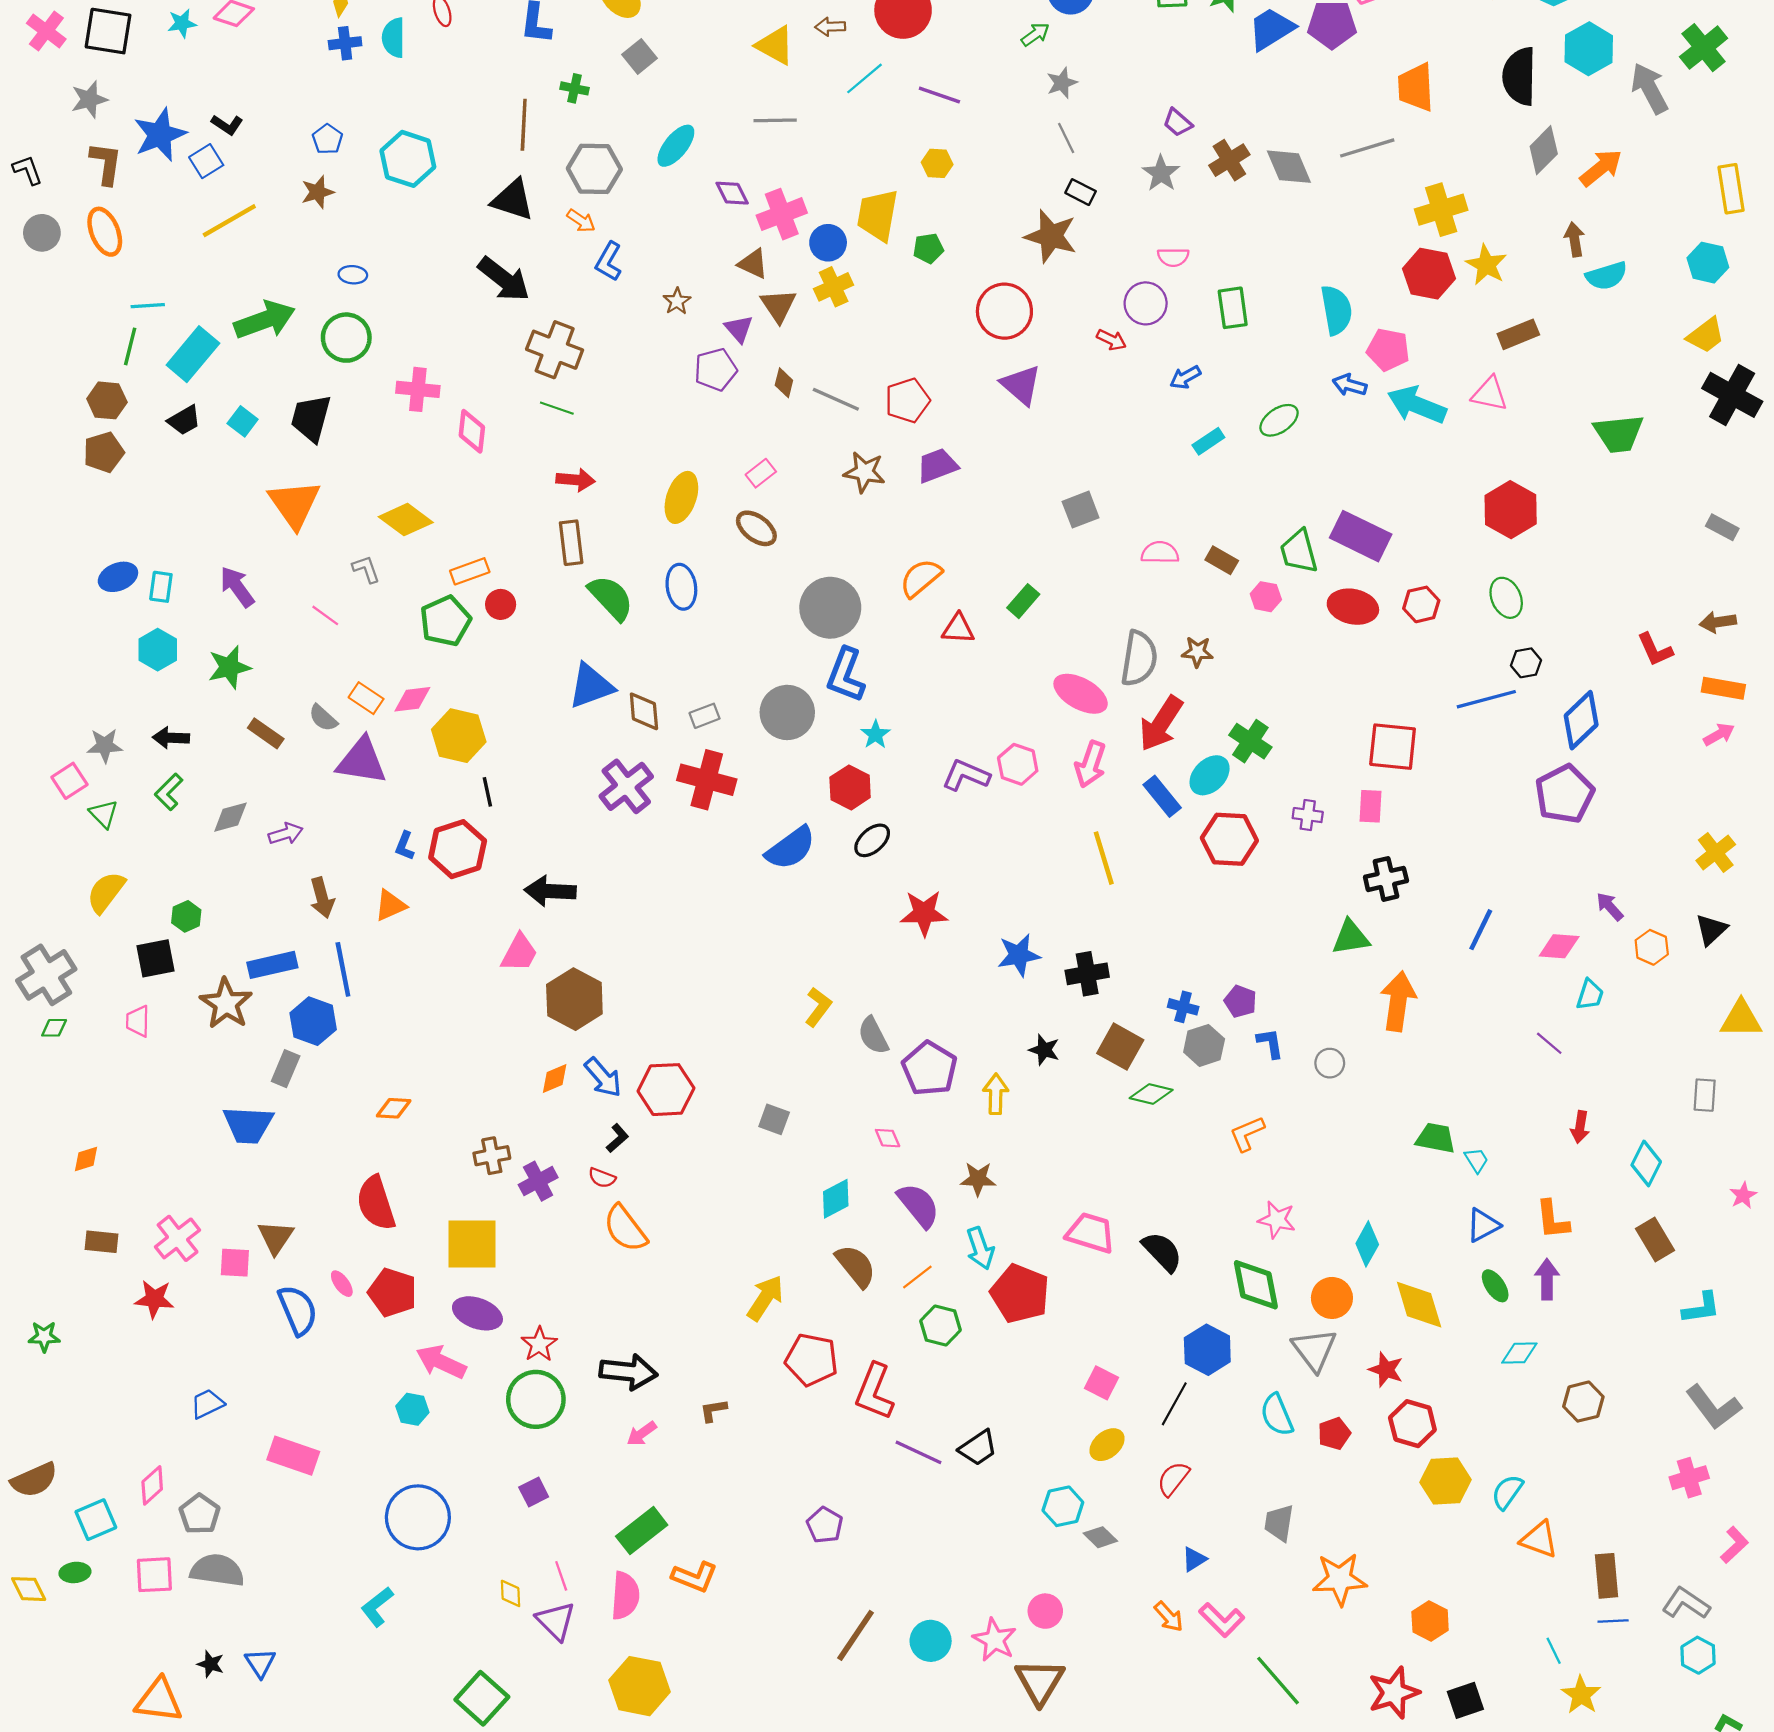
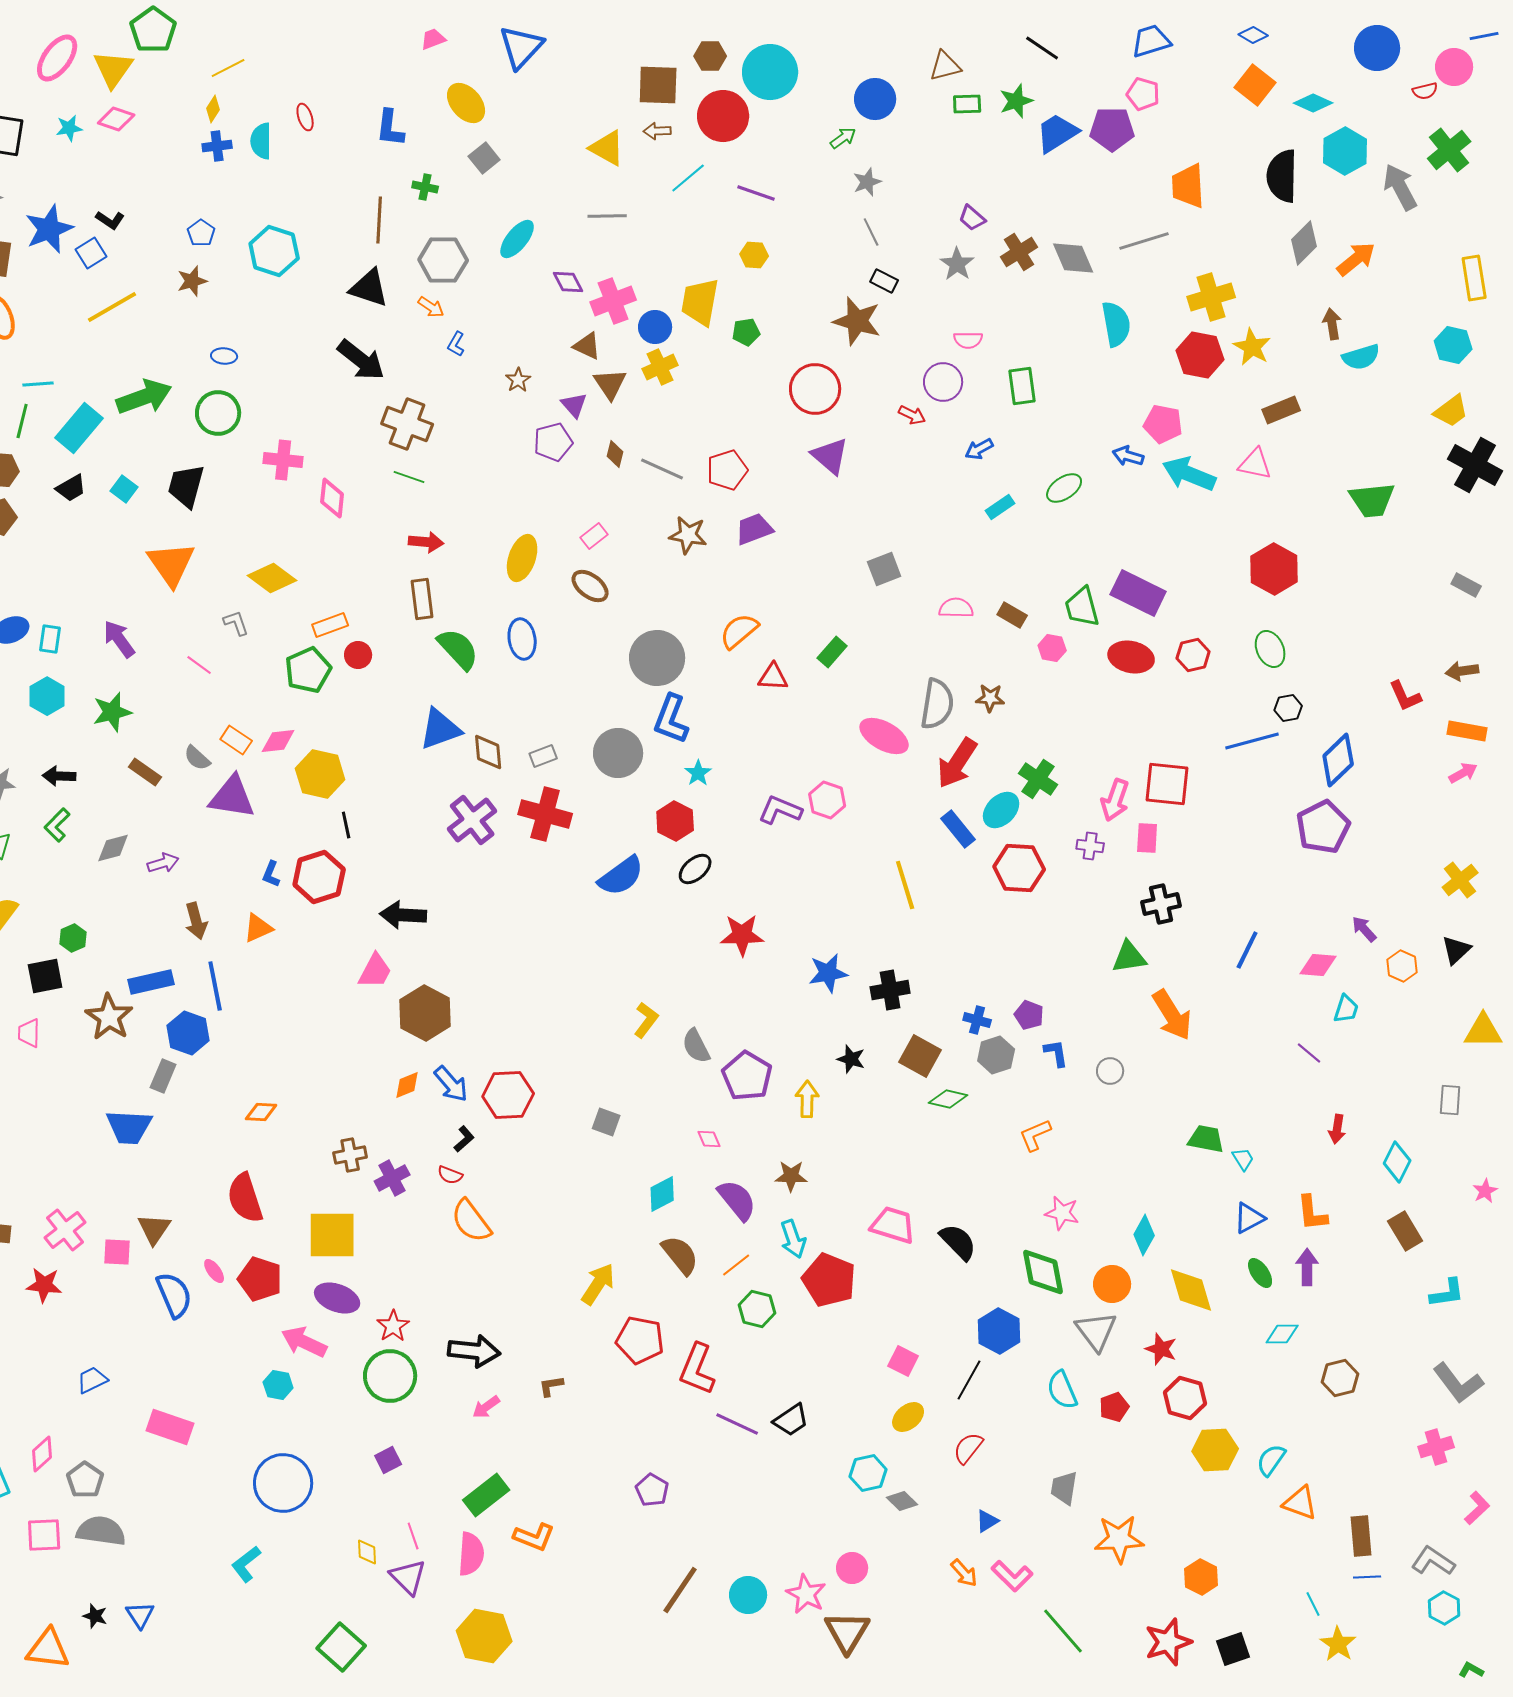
blue L-shape: (609, 261) -> (456, 344), size x0.7
cyan semicircle: (1336, 310) -> (1116, 324), moved
pink arrow: (1090, 764) -> (1115, 800), moved
orange arrow: (1398, 1001) -> (1172, 1015), turned 140

